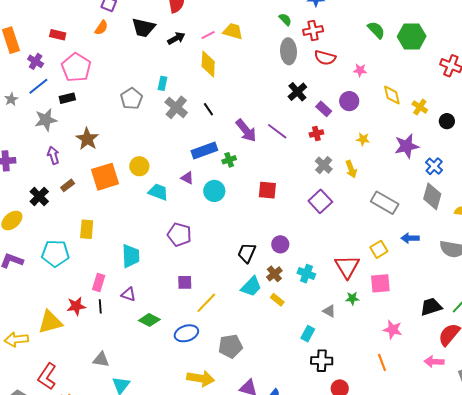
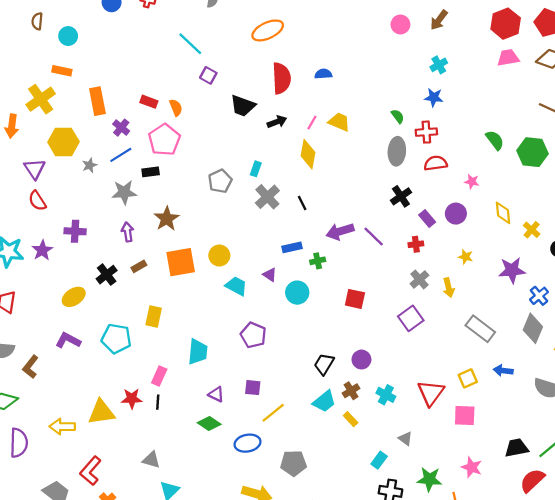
orange semicircle: (101, 28) -> (176, 108), moved, turned -63
pink line: (208, 35) -> (312, 123), turned -40
red semicircle: (325, 58) -> (436, 163), turned 150
purple arrow: (246, 131) -> (340, 231), turned 105
blue rectangle: (204, 151) -> (292, 247), size x0.7
purple triangle: (128, 294) -> (216, 394), moved
green star: (352, 298) -> (429, 479), moved, size x1.6

